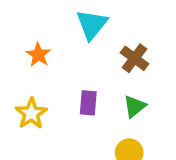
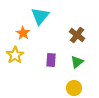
cyan triangle: (92, 24) -> (40, 16), moved
yellow star: (31, 113) -> (15, 55), moved

